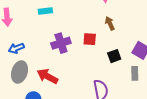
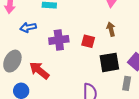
blue arrow: (16, 48) -> (28, 27), moved
black square: (114, 56) -> (109, 62), size x1.5

